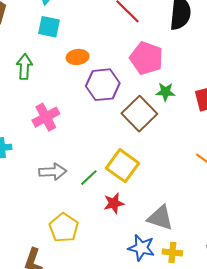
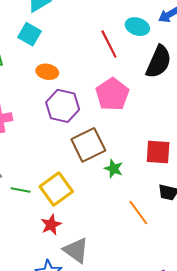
green star: (165, 92) -> (114, 169), moved
green line: (89, 178) -> (21, 190), turned 36
red star: (114, 203) -> (51, 225), moved, turned -30

